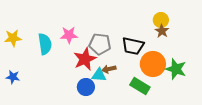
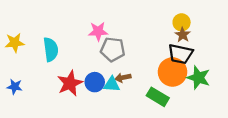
pink star: (69, 35) -> (98, 31), moved
black trapezoid: (133, 46) -> (180, 54), moved
red star: (85, 59) -> (70, 83), moved
blue circle: (86, 87) -> (95, 82), moved

